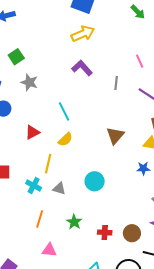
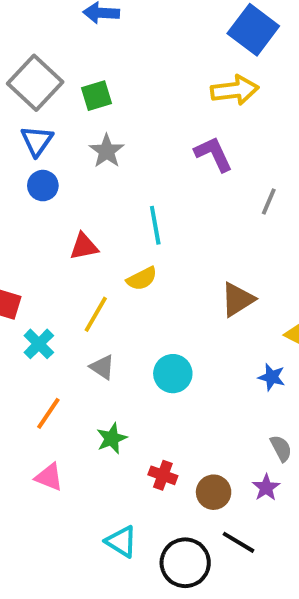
cyan cross: (34, 186) -> (39, 344), moved

